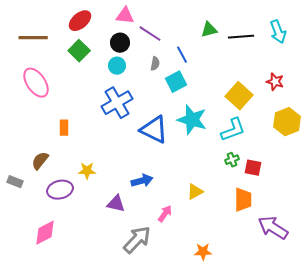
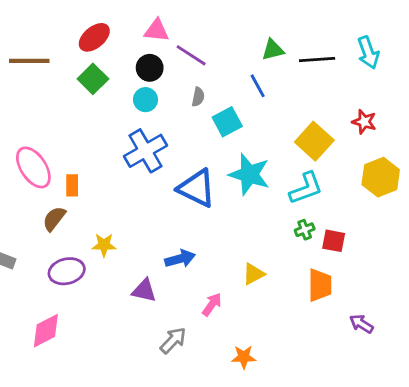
blue line: (182, 55) -> (258, 86), moved
pink ellipse: (36, 83) -> (33, 167), moved
brown semicircle: (40, 161) -> (54, 219), moved
purple arrow: (273, 228) -> (361, 324), size x0.6
gray arrow: (137, 240) -> (173, 340), size x0.7
orange star: (203, 252) -> (244, 357), moved

